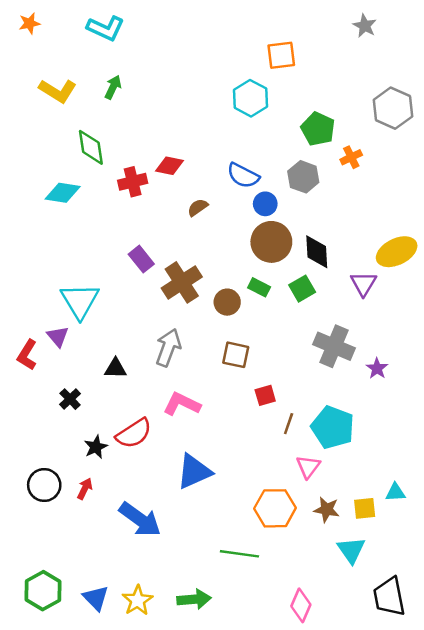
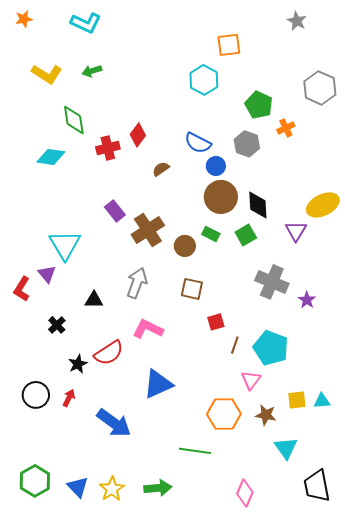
green arrow: (113, 87) -> (92, 71), turned -132
red diamond: (169, 166) -> (138, 135), turned -65
yellow square: (365, 508) -> (297, 400), moved

